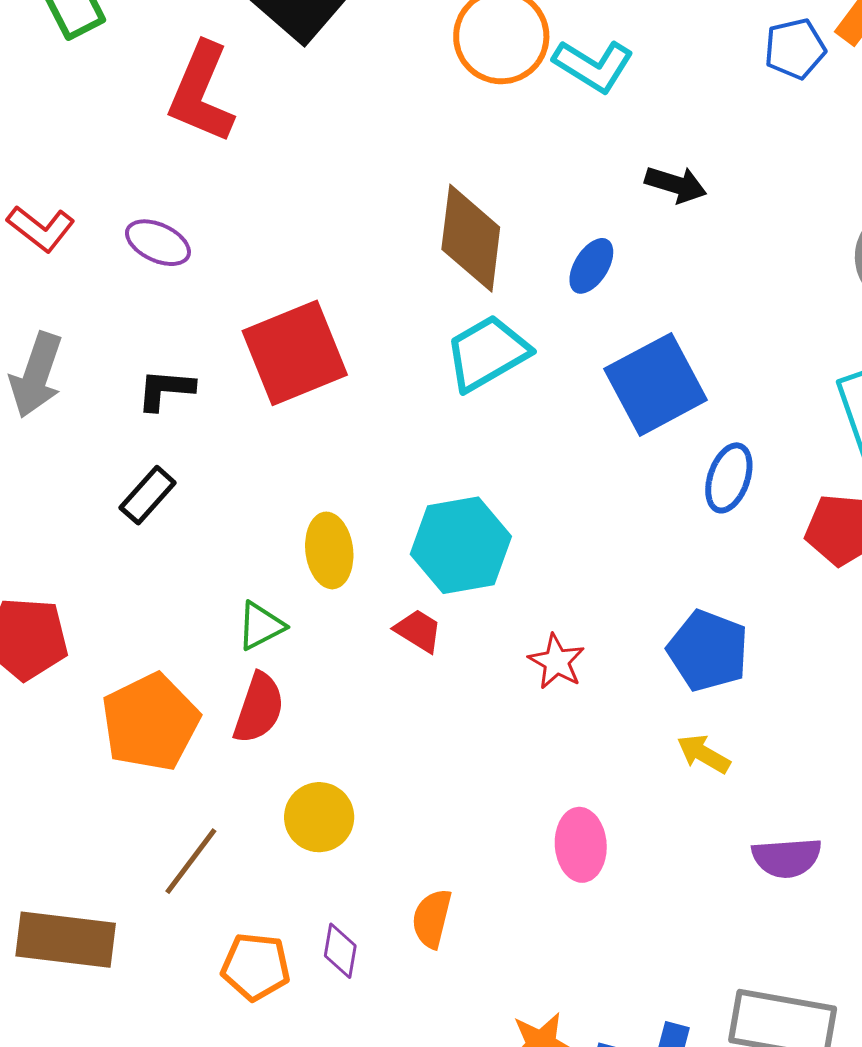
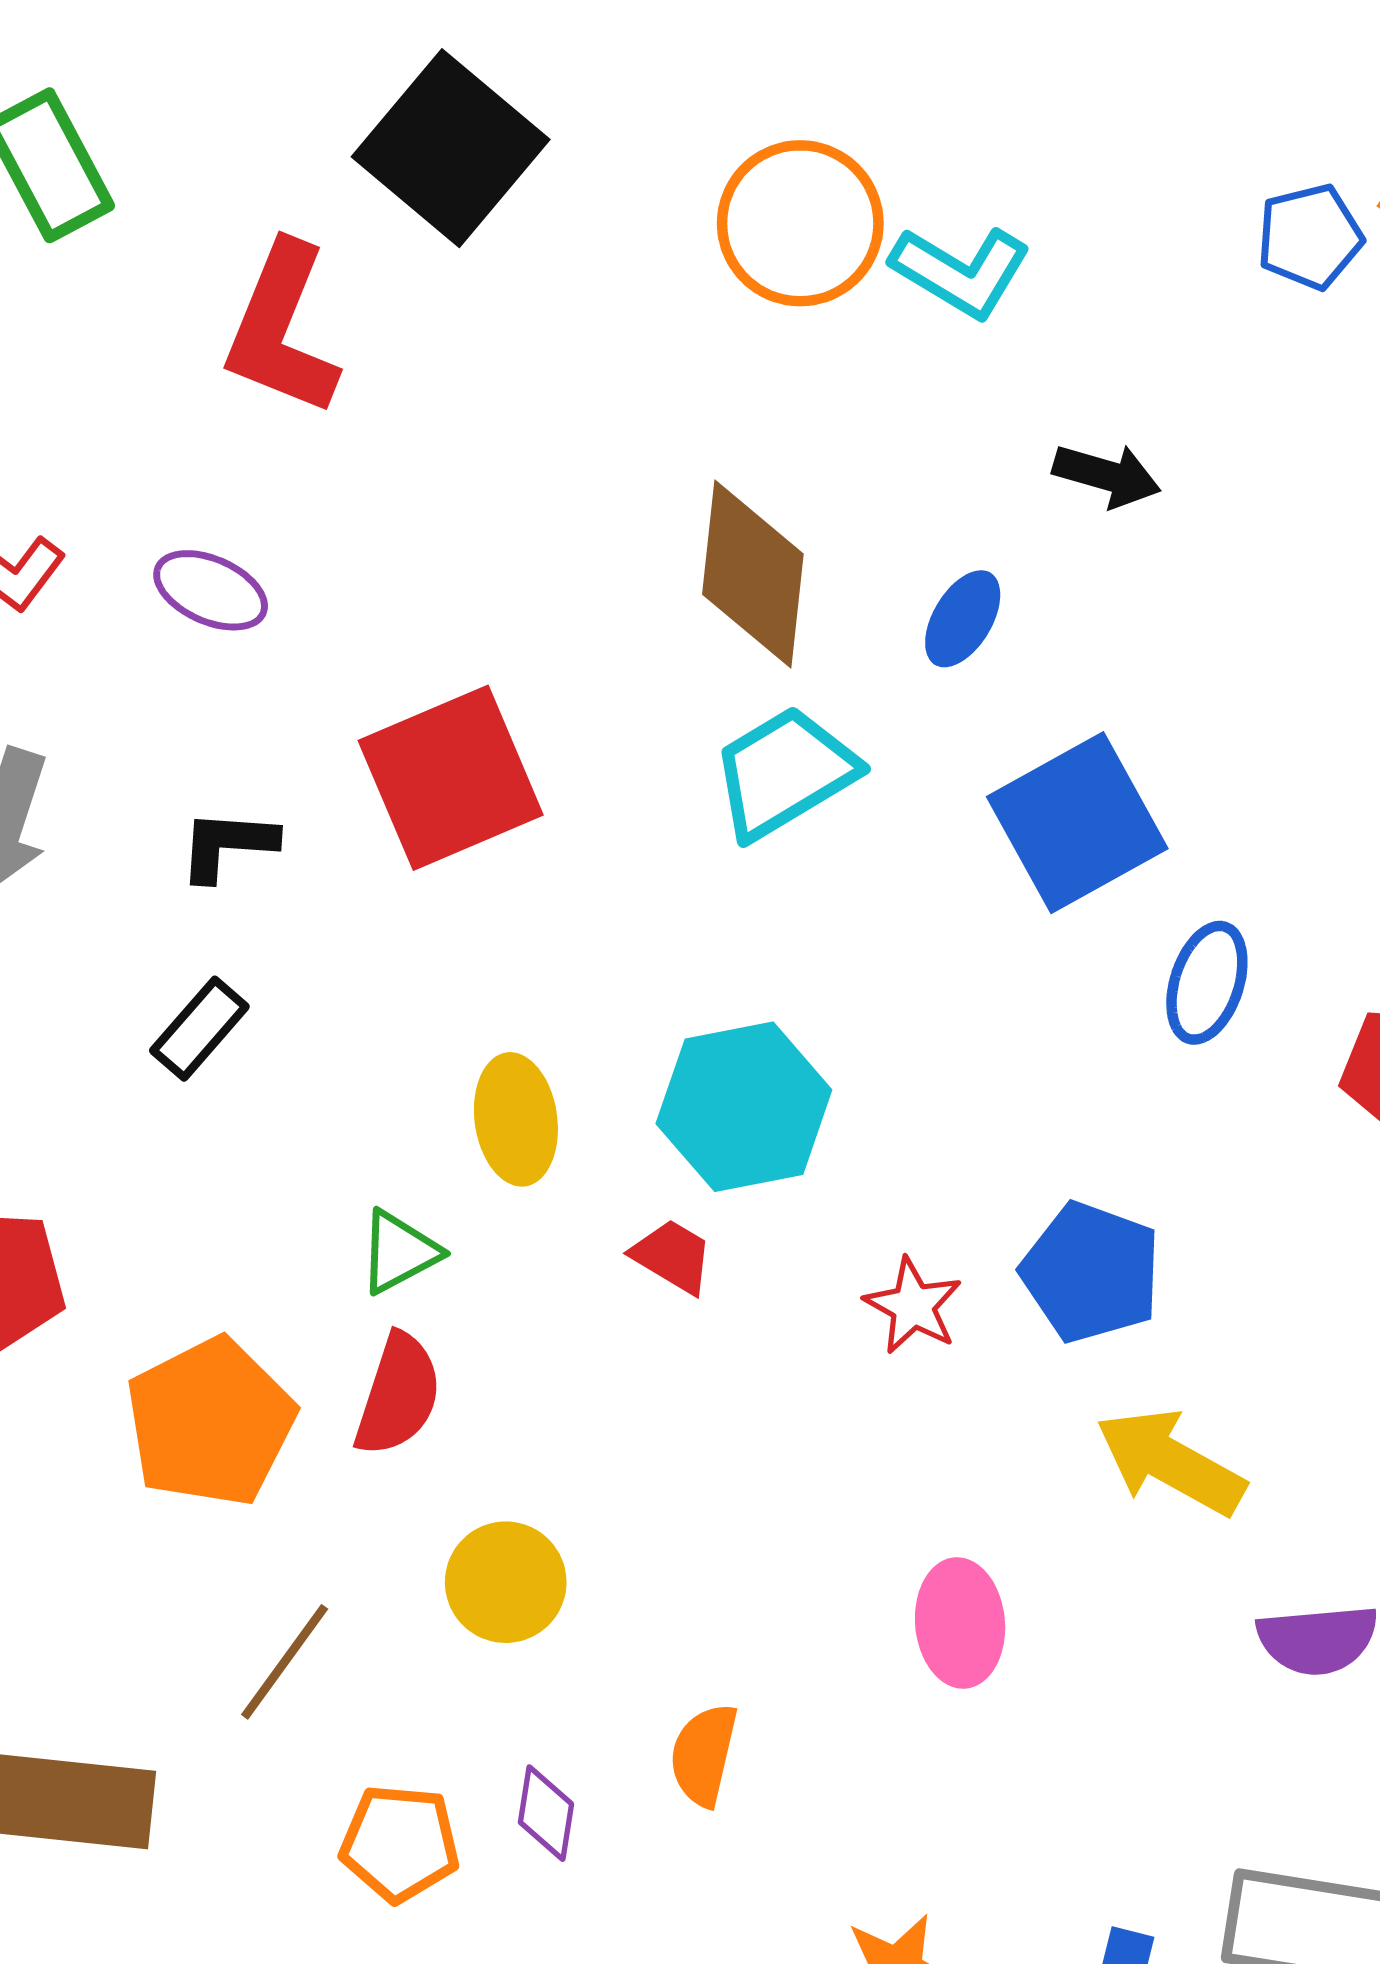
blue pentagon: (708, 651) -> (1091, 1272), moved
yellow arrow: (704, 754) -> (1171, 1462), size x1.6

